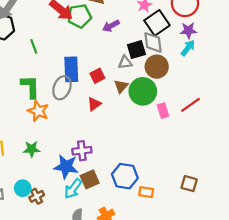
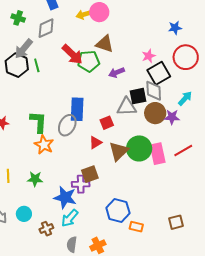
purple star: (188, 30) -> (172, 117), moved
green line: (34, 46) -> (37, 65), moved
gray triangle: (125, 62) -> (127, 107), size x1.5
red square: (97, 76) -> (107, 123), moved
brown triangle: (121, 86) -> (119, 151), moved, size x1.5
green circle: (143, 91) -> (139, 148), moved
pink rectangle: (163, 111) -> (158, 154), size x1.5
brown square: (90, 179) -> (90, 174), moved
brown square: (189, 184) -> (176, 222), turned -35
brown cross: (37, 196) -> (46, 229), moved

